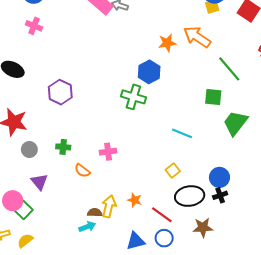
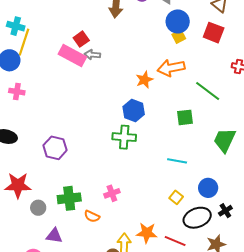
orange arrow: (197, 37) -> (171, 68), turned -32
green square: (213, 97) -> (185, 117), moved
green cross: (63, 147) -> (69, 198), size x1.6
blue circle: (219, 177) -> (208, 188), moved
purple triangle: (39, 182) -> (54, 236), turned -30
orange star: (135, 200) -> (147, 233), size x1.5

